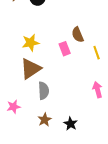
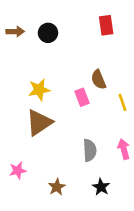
gray semicircle: (44, 91) -> (90, 150), moved
black star: (71, 124) -> (101, 187), moved

